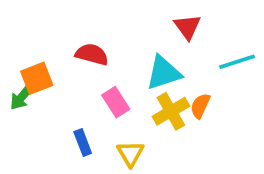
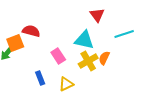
red semicircle: (92, 54) -> (31, 31), moved
cyan triangle: (164, 73) -> (84, 40), turned 30
yellow triangle: (130, 154) -> (66, 84), turned 35

